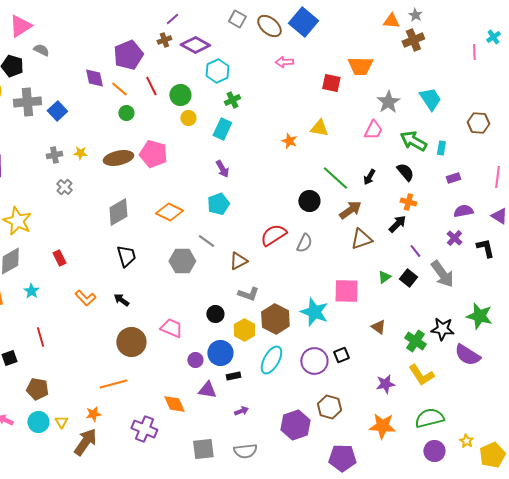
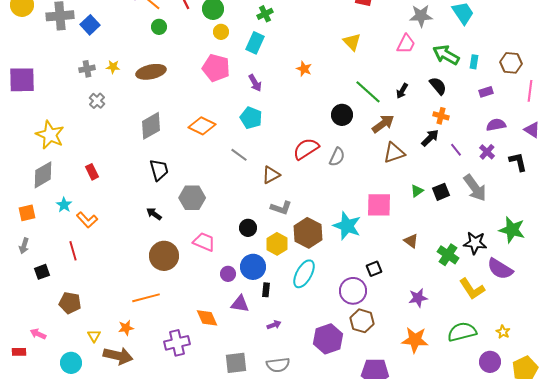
gray star: (388, 102) -> (421, 16), turned 30
brown hexagon: (478, 123) -> (511, 63), moved
yellow triangle: (319, 128) -> (352, 42), turned 36
orange star: (289, 141) -> (304, 69), moved
pink pentagon: (153, 154) -> (216, 68), moved
cyan pentagon: (218, 204) -> (251, 118), turned -30
purple line: (415, 251) -> (456, 150), moved
gray hexagon: (182, 261) -> (192, 198), moved
black square: (408, 278) -> (441, 192), turned 30
orange L-shape: (85, 298) -> (87, 220), moved
purple circle: (314, 361) -> (353, 291), moved
yellow L-shape: (421, 375) -> (472, 289), moved
black rectangle: (233, 376) -> (266, 290), turned -72
cyan circle: (38, 422) -> (71, 363), moved
purple cross: (144, 429) -> (177, 343), turned -35
yellow star: (466, 441) -> (503, 332), moved
brown arrow: (85, 442) -> (118, 356), turned 68
purple circle: (434, 451) -> (490, 362), moved

